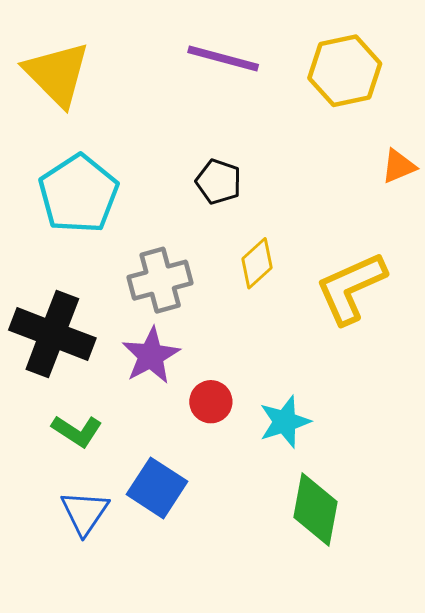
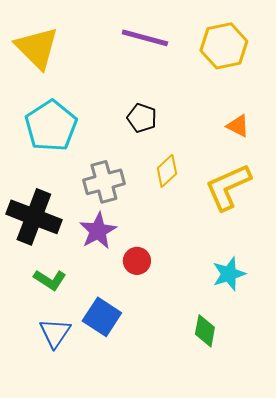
orange triangle: (399, 166) -> (238, 126), moved, turned 50
cyan star: (285, 422) -> (229, 274), moved
green diamond: (316, 509) -> (205, 331), size x0.7

